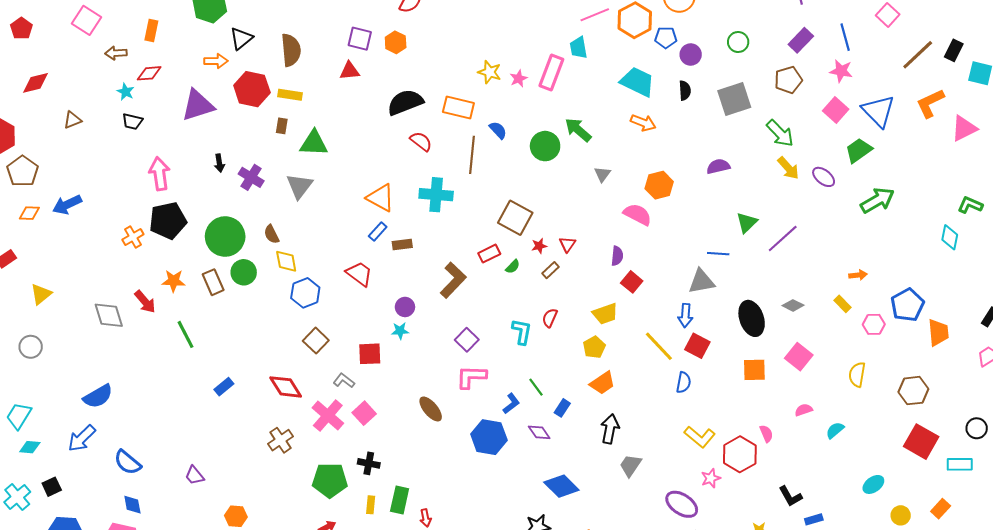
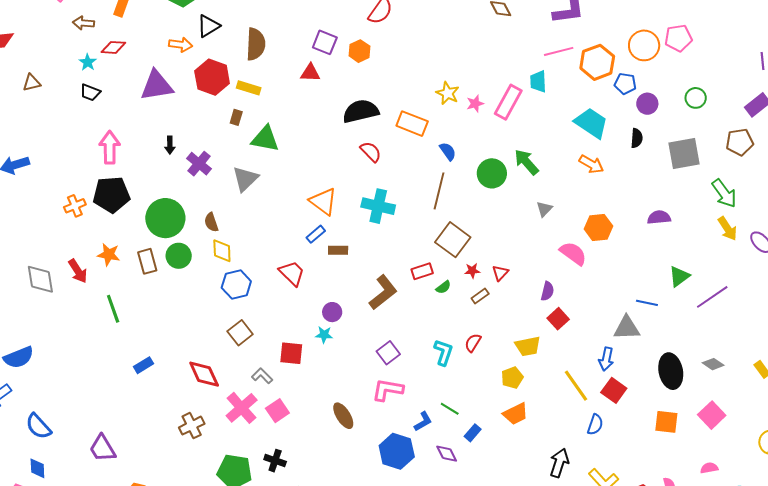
brown line: (472, 155) -> (439, 191), moved
green line: (536, 387) -> (450, 409), turned -30
black arrow: (610, 429) -> (559, 463), moved
purple trapezoid: (195, 475) -> (102, 448), size x1.4

